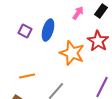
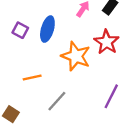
orange line: (27, 76) -> (32, 77), moved

